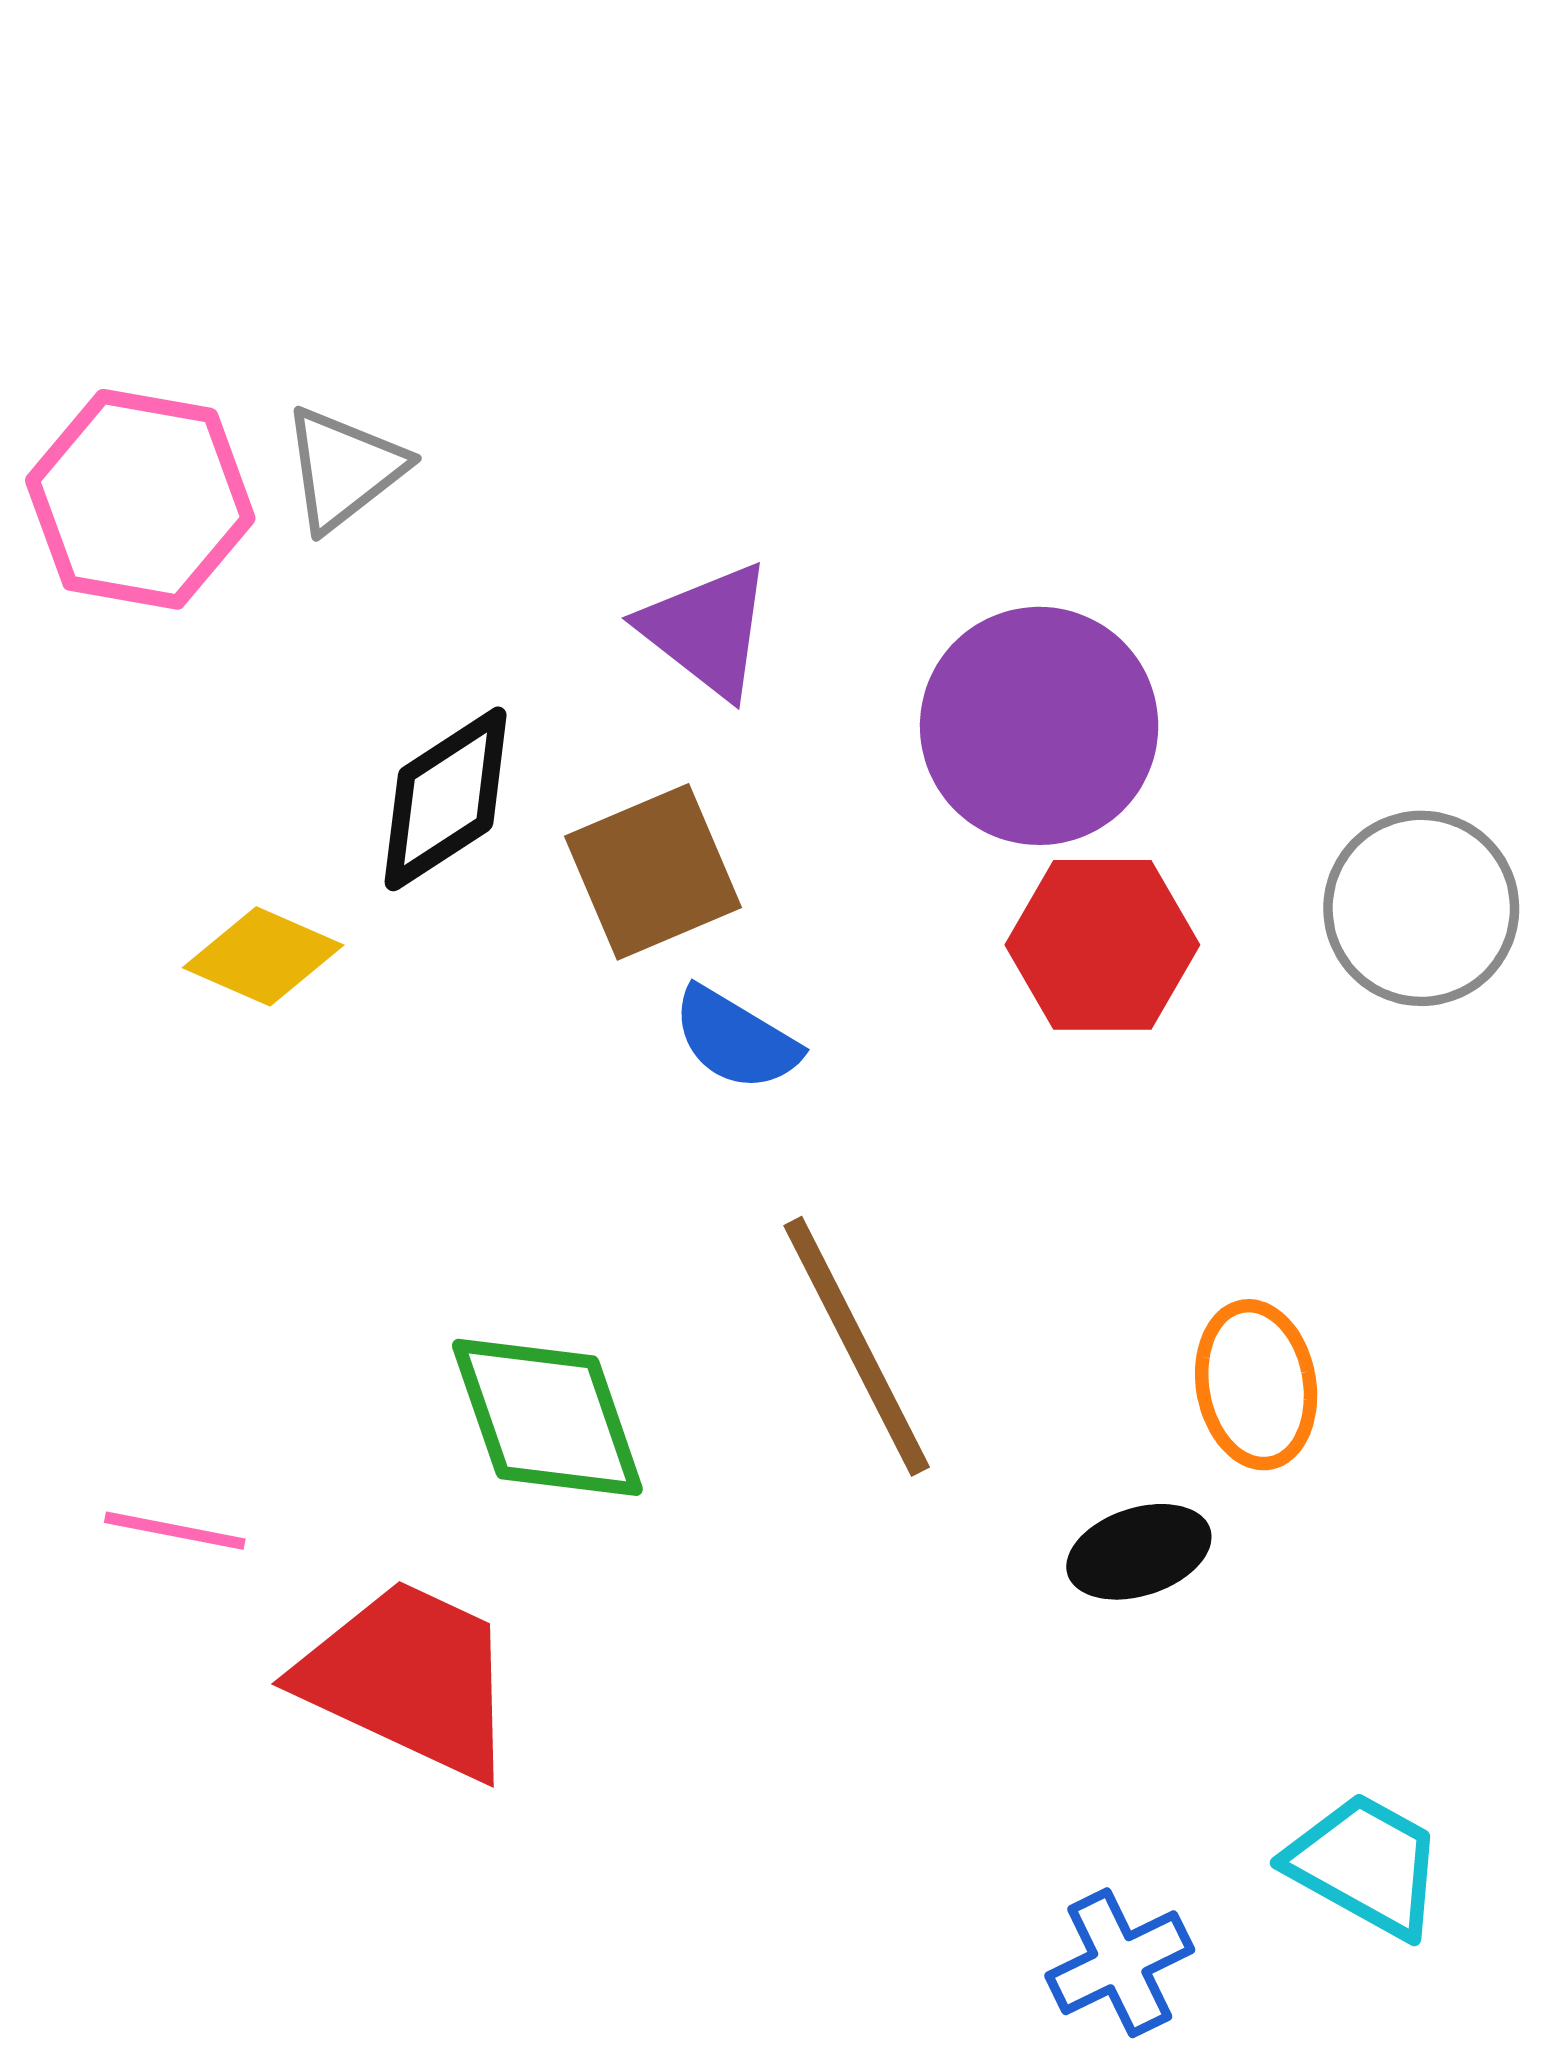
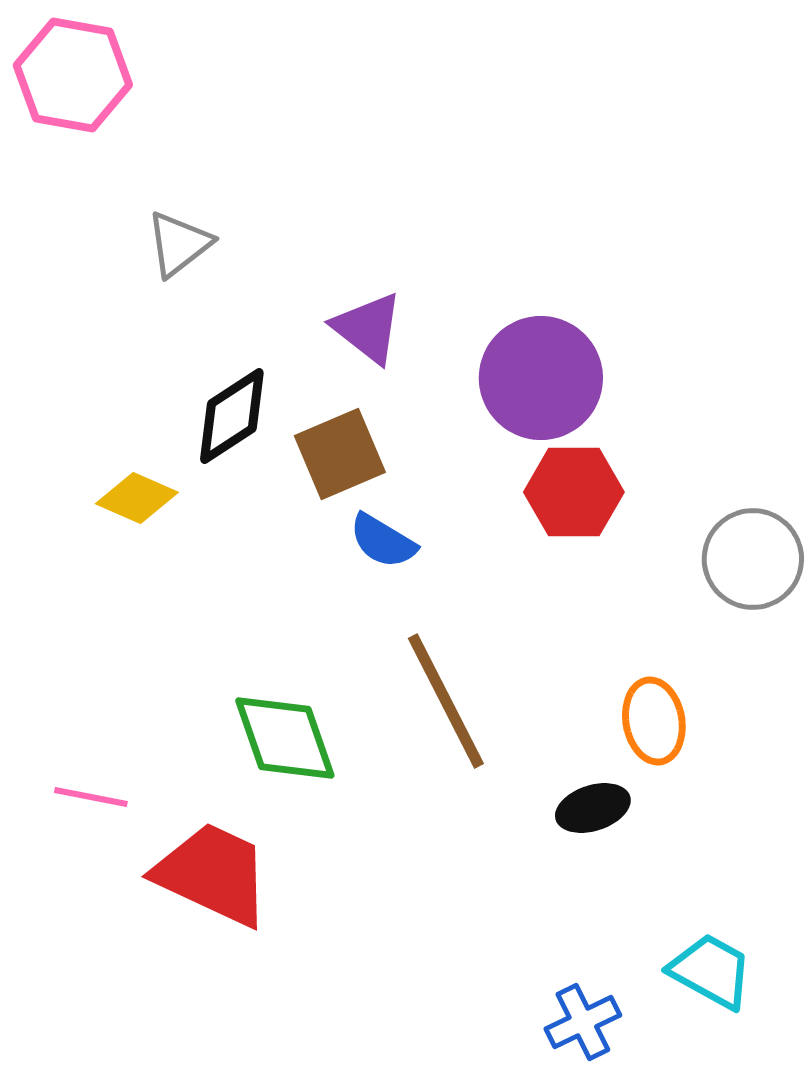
pink hexagon: (140, 499) -> (73, 75), moved
gray circle: (1421, 908) -> (753, 559), moved

